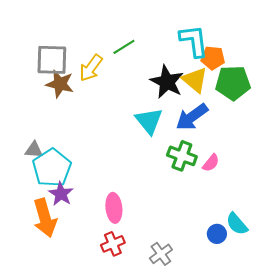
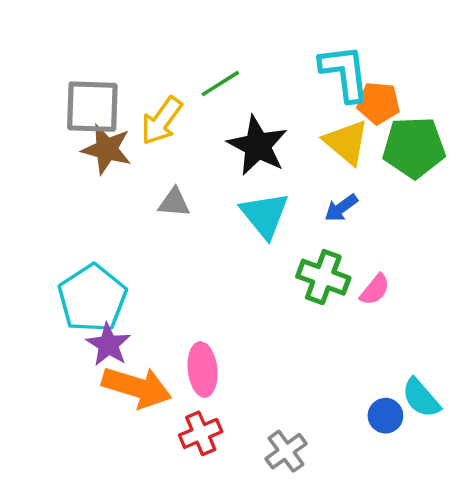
black star: (167, 82) -> (258, 146), moved
blue arrow: (192, 117) -> (341, 208), size x0.6
gray triangle: (34, 150) -> (174, 203), moved
orange arrow: (45, 218) -> (137, 387), moved, turned -57

